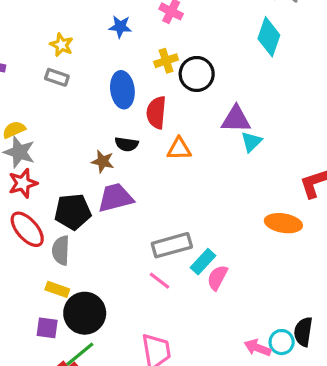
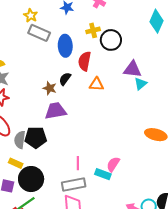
gray rectangle: (57, 77) -> (39, 33), moved, size x1.5
black semicircle: (127, 144) -> (65, 79), turned 112
black pentagon: (73, 212) -> (36, 137), moved
gray rectangle: (172, 245) -> (74, 185), moved
cyan rectangle: (203, 262) -> (103, 174), moved, turned 63
pink line: (159, 281) -> (78, 163), turned 48

